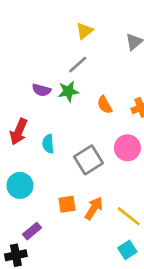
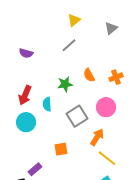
purple semicircle: (41, 90) -> (26, 53), moved
green star: (68, 91) -> (65, 84), moved
cyan circle: (20, 185) -> (26, 122), moved
orange arrow: (94, 208) -> (97, 137), moved

